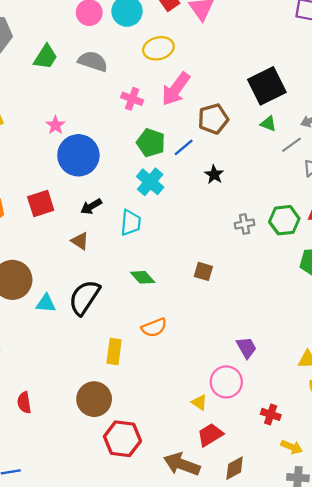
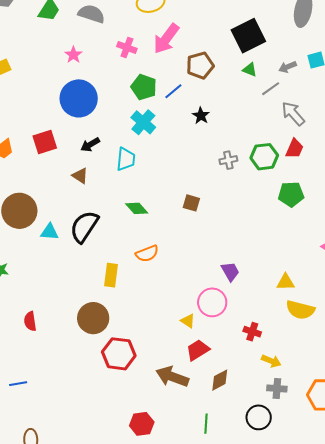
pink star: (55, 125) -> (73, 55), moved

